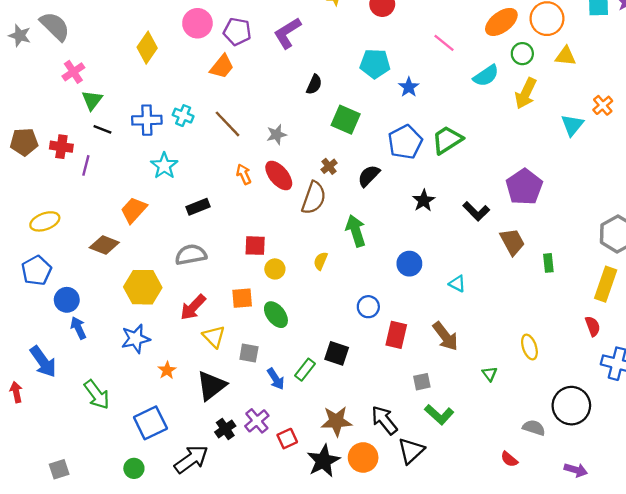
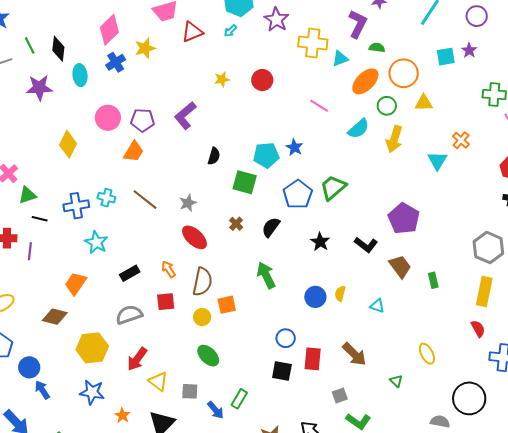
cyan pentagon: (375, 64) -> (266, 155), moved
green triangle: (92, 100) -> (27, 195), turned 42
orange arrow: (244, 174) -> (168, 269), moved
brown semicircle: (314, 198) -> (202, 282), moved
red square: (255, 246) -> (166, 302), moved
yellow semicircle: (321, 261) -> (340, 294), moved
cyan triangle: (457, 284) -> (377, 306), moved
orange square: (242, 298) -> (227, 305), moved
blue star: (136, 339) -> (92, 392), turned 30
black square: (337, 353) -> (282, 371), moved

